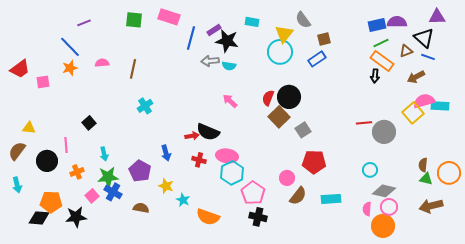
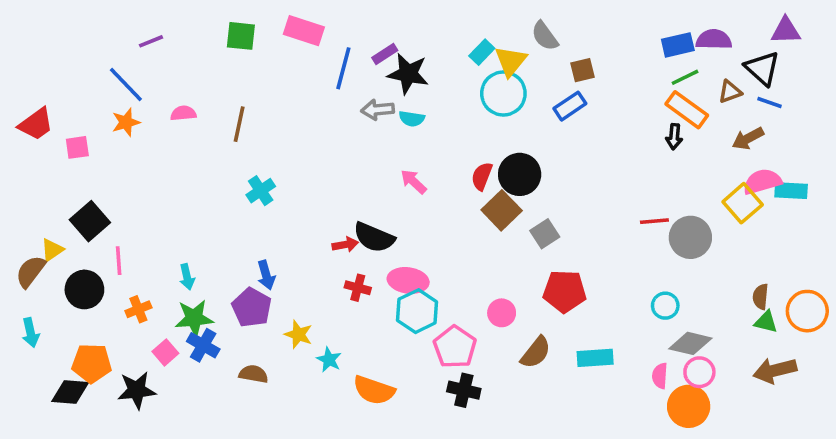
cyan rectangle: (252, 22) -> (482, 52), moved, turned -56
black square: (89, 123) -> (90, 221), moved, size x1.5
yellow triangle: (29, 128) -> (52, 250), moved, turned -40
blue arrow: (166, 153) -> (266, 275), moved
pink circle: (287, 178) -> (502, 313), moved

